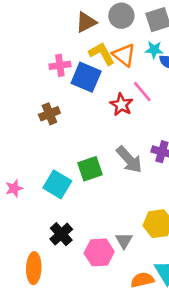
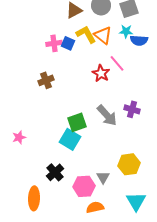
blue square: (86, 77) -> (68, 43), moved, size x0.6
cyan square: (57, 184) -> (70, 139), moved
orange semicircle: (142, 280) -> (95, 207), moved

